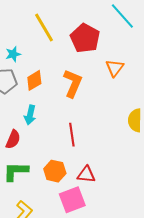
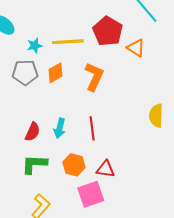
yellow line: (44, 27) -> (68, 42), moved, turned -64
orange triangle: (115, 68) -> (136, 48), moved, turned -36
cyan arrow: (30, 115) -> (60, 128), moved

